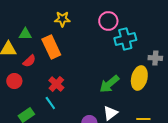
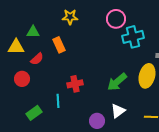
orange rectangle: (51, 47) -> (59, 45), size x0.7
red cross: (56, 84) -> (75, 84), moved, turned 35
cyan line: (50, 103) -> (58, 101), turned 32

